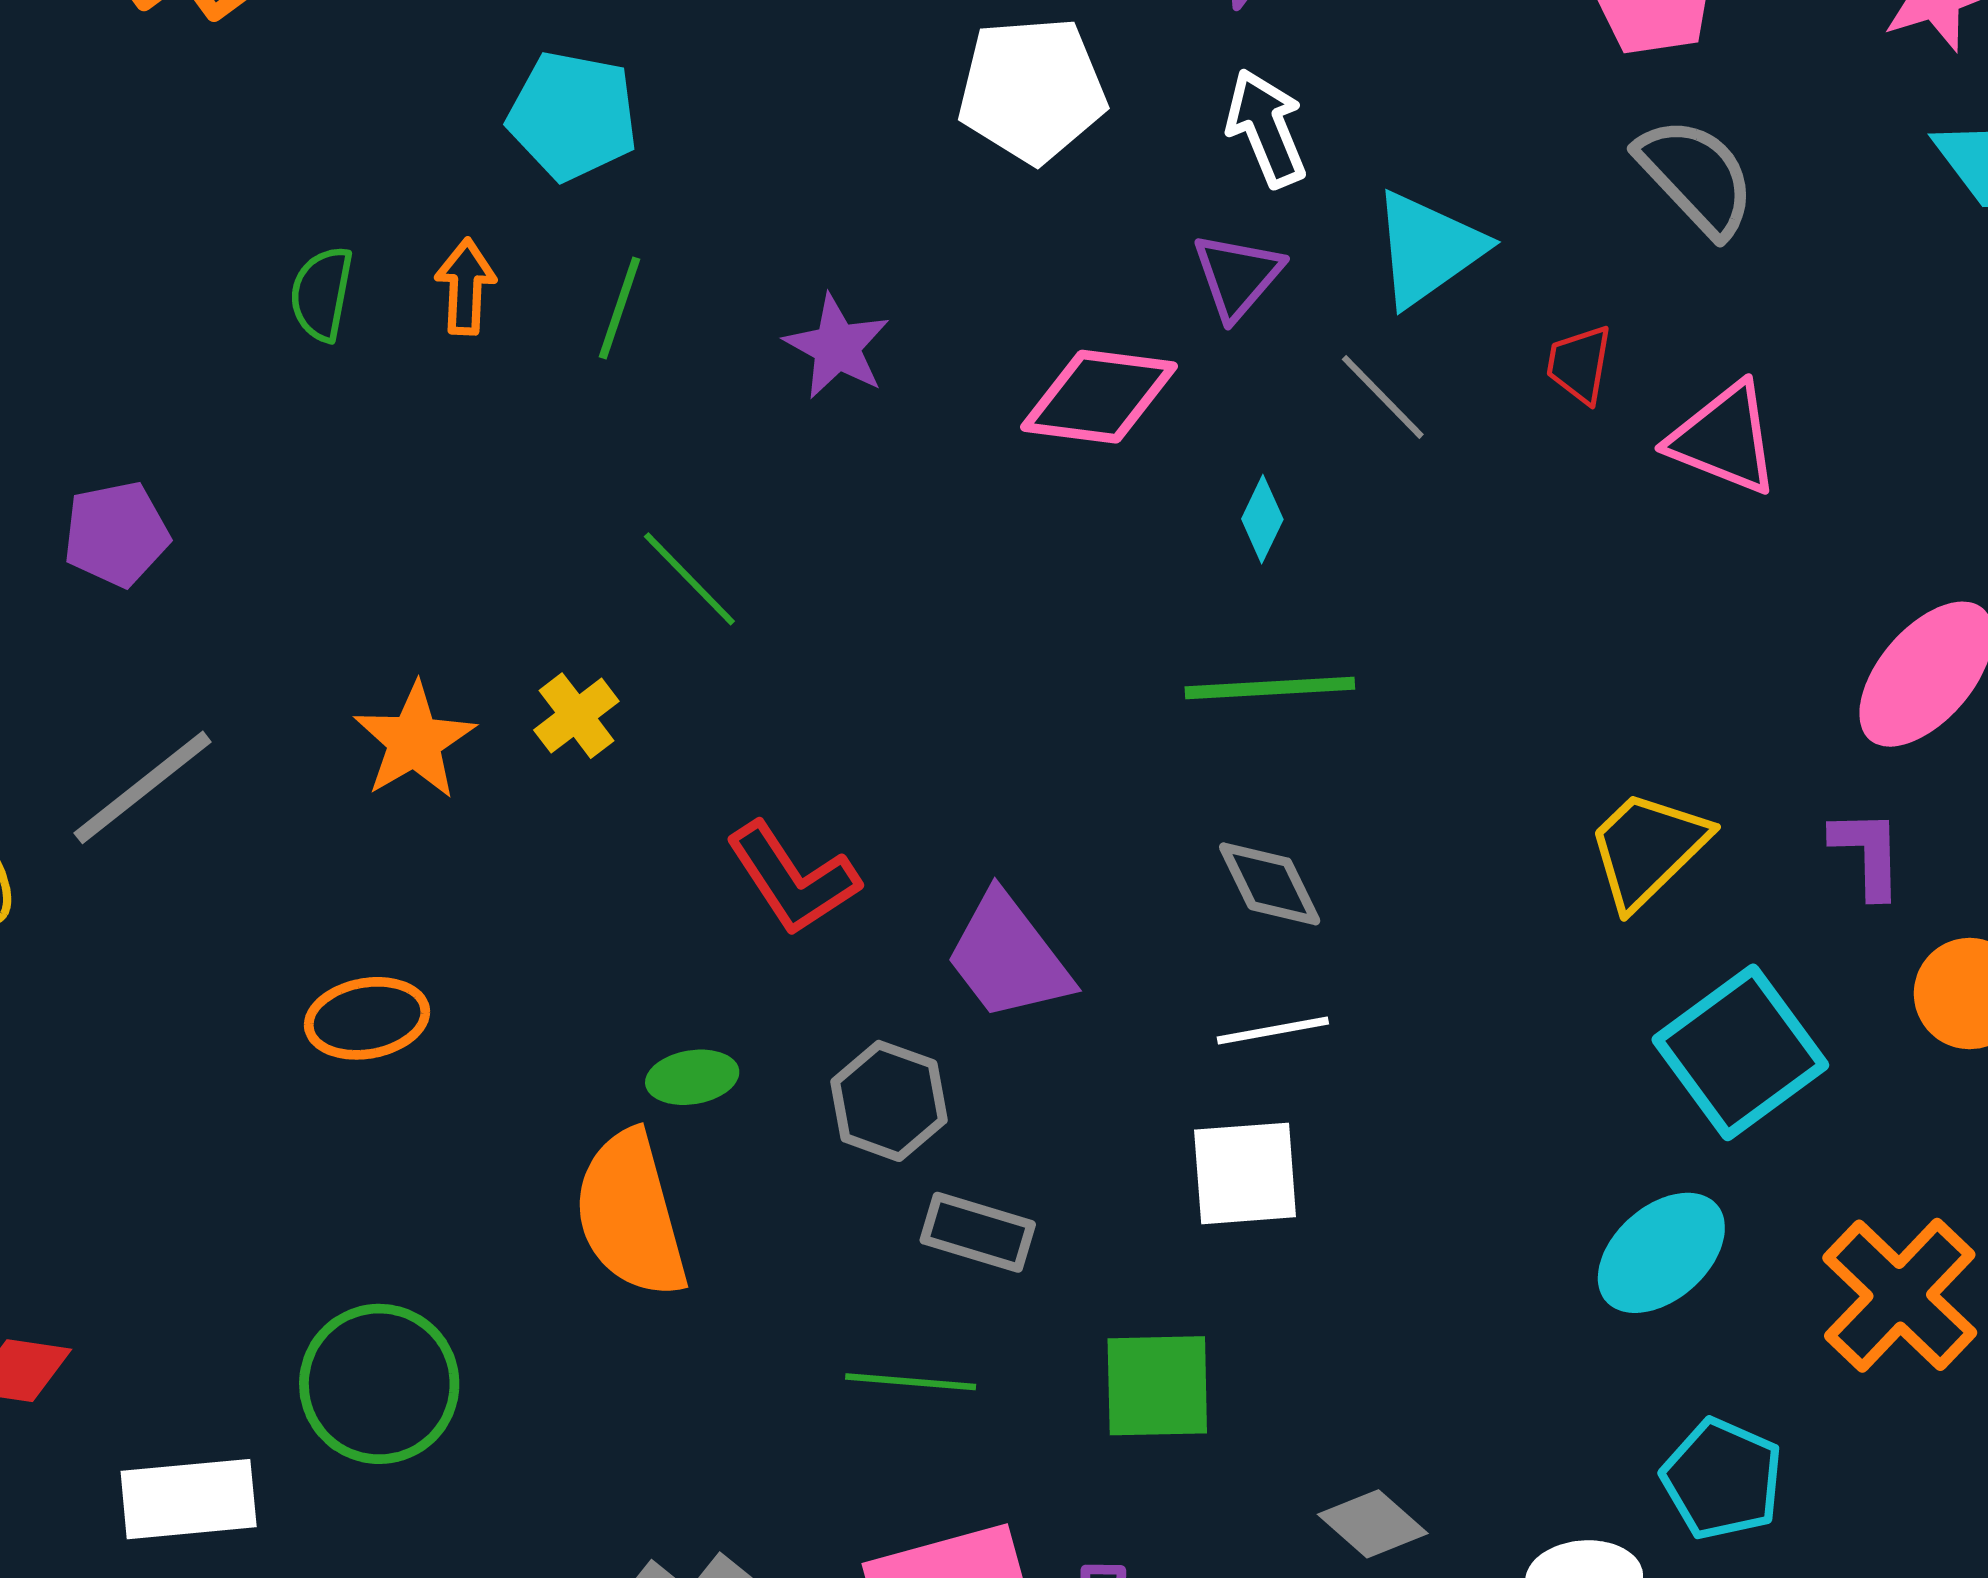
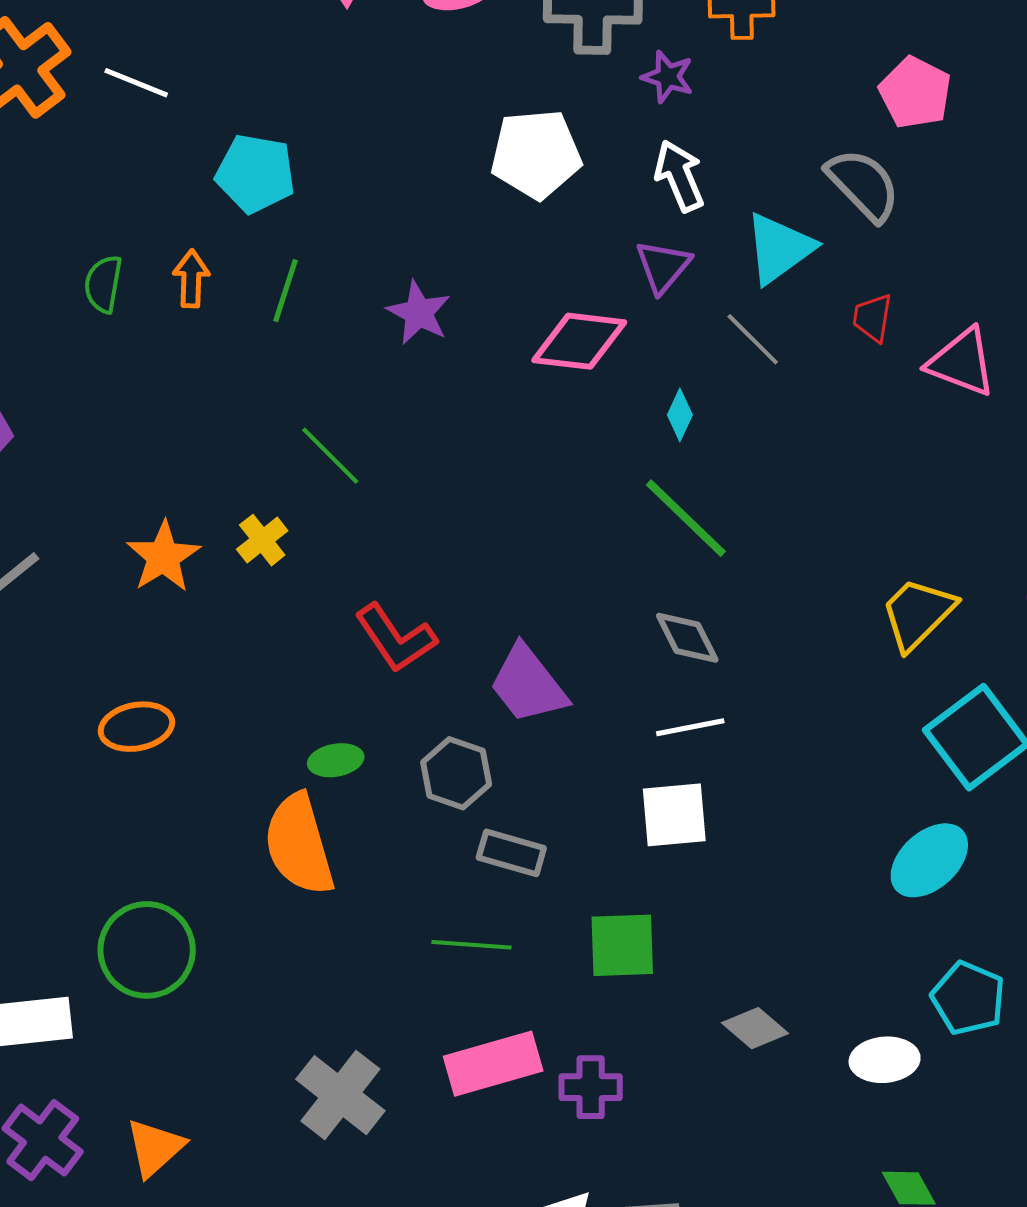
gray semicircle: (1696, 177) -> (863, 185), moved
green line: (1270, 688) -> (686, 518), turned 48

